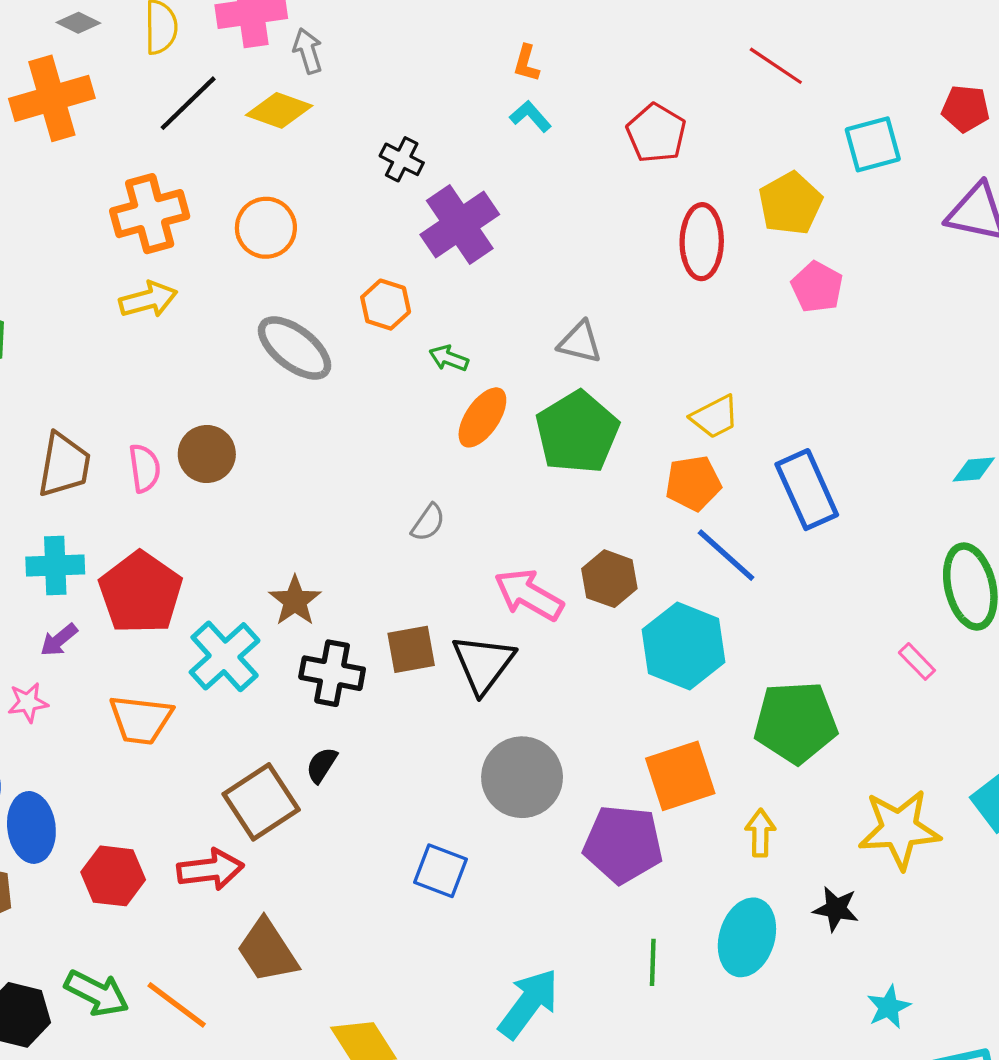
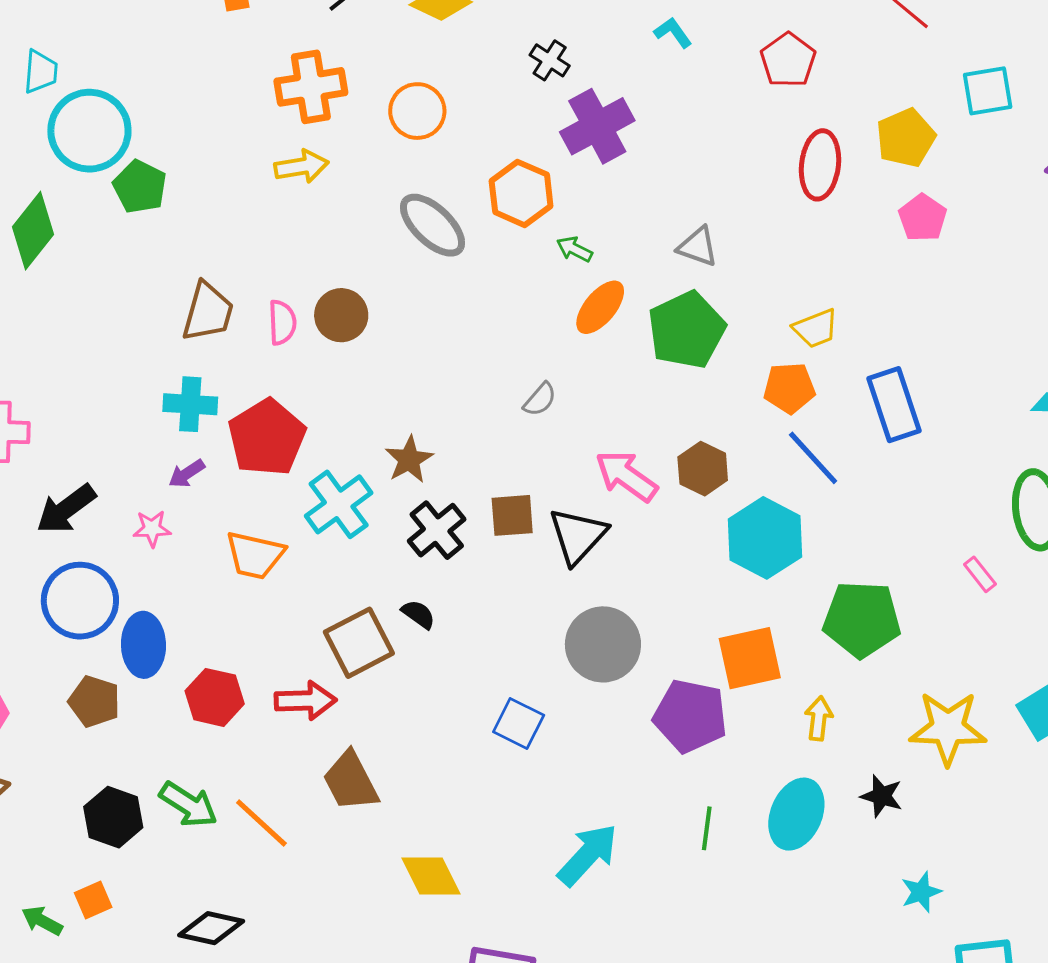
orange hexagon: (386, 305) -> (521, 193), size x1.4
black cross: (332, 673) -> (437, 530), turned 34
black semicircle: (322, 765) -> (418, 614), turned 87

